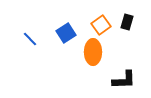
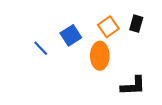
blue line: (30, 39) -> (41, 48), moved

